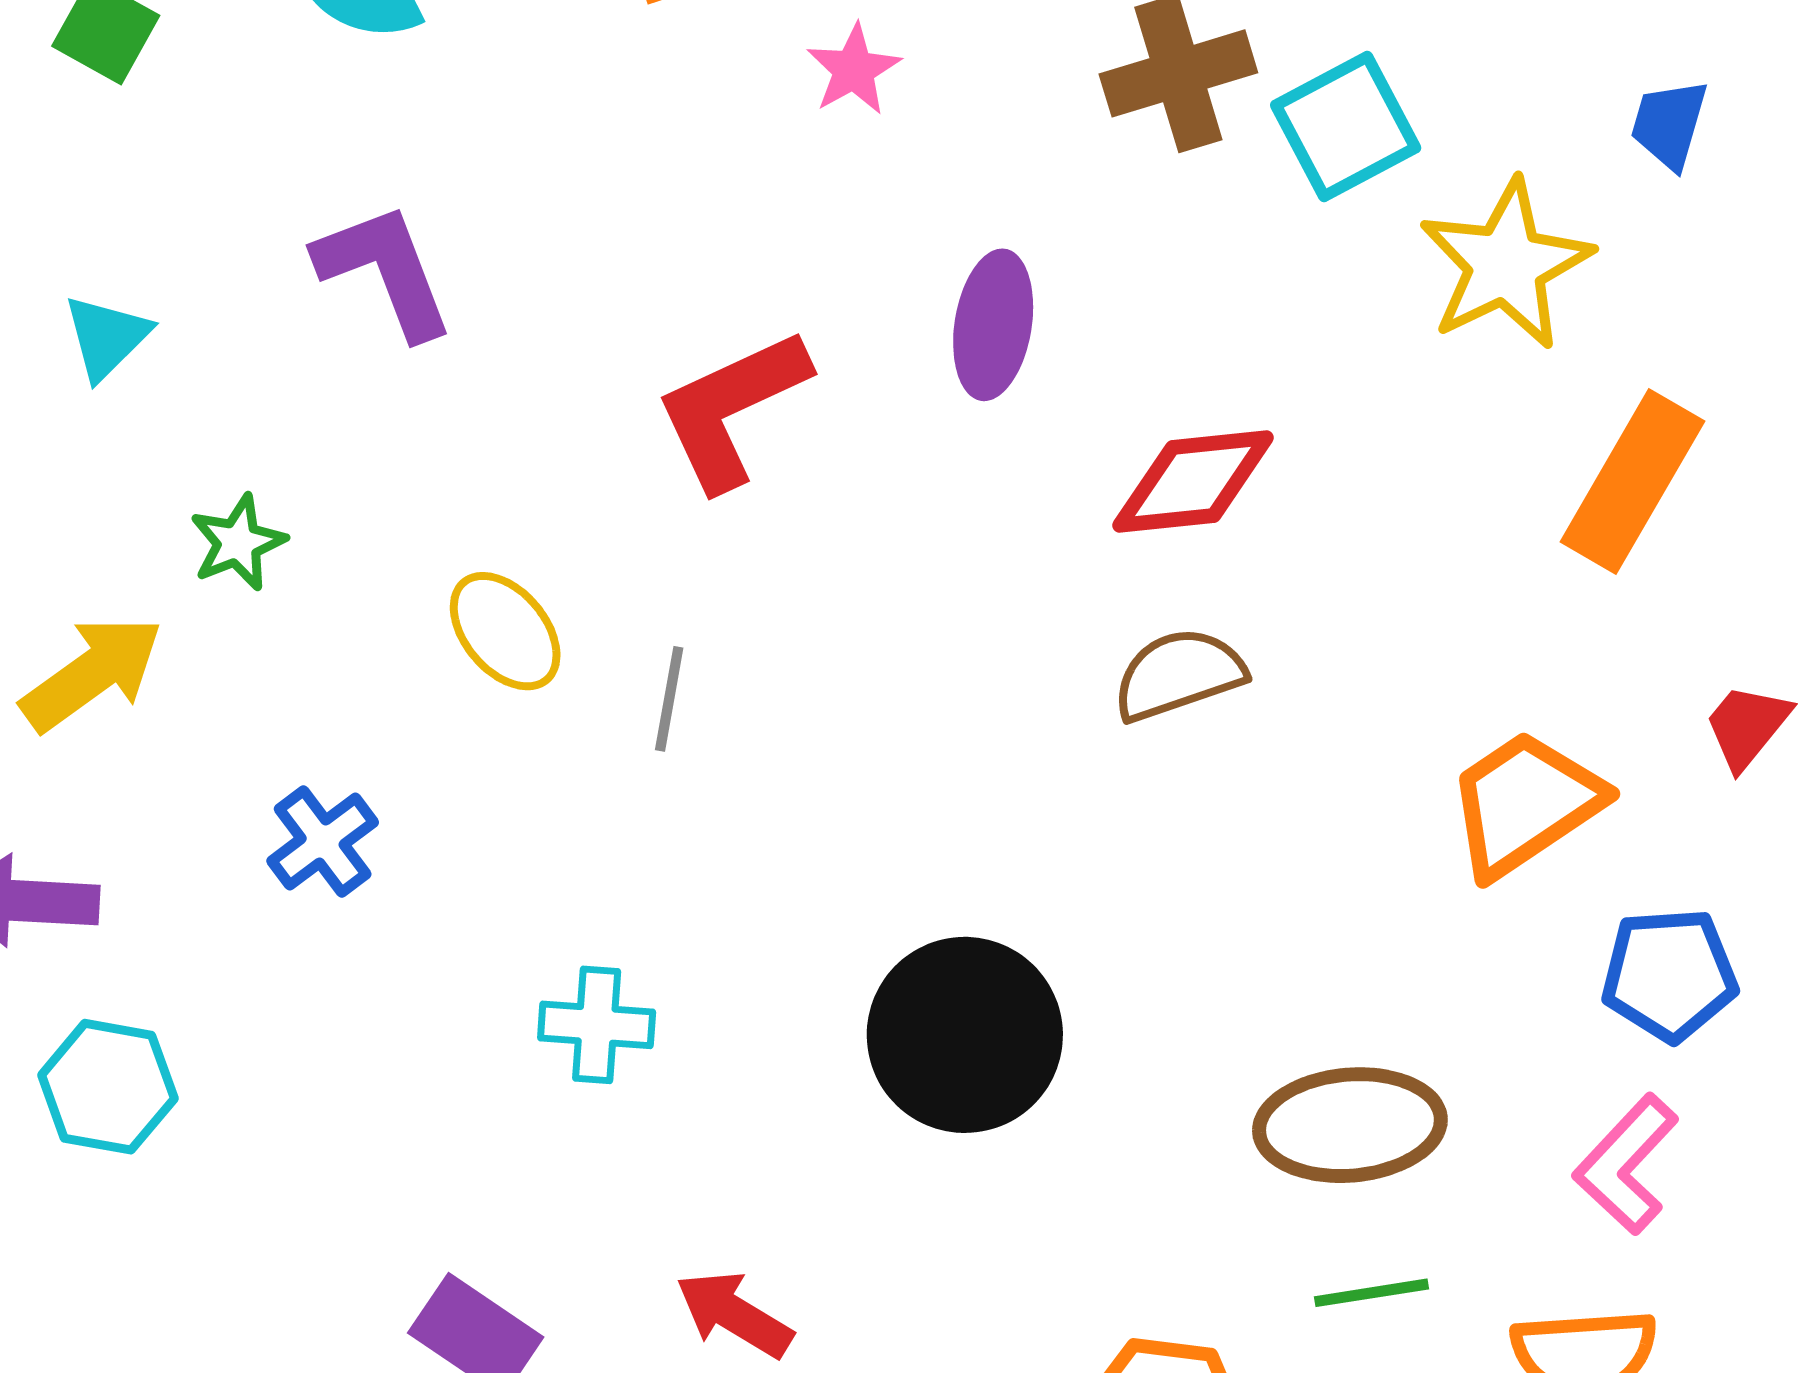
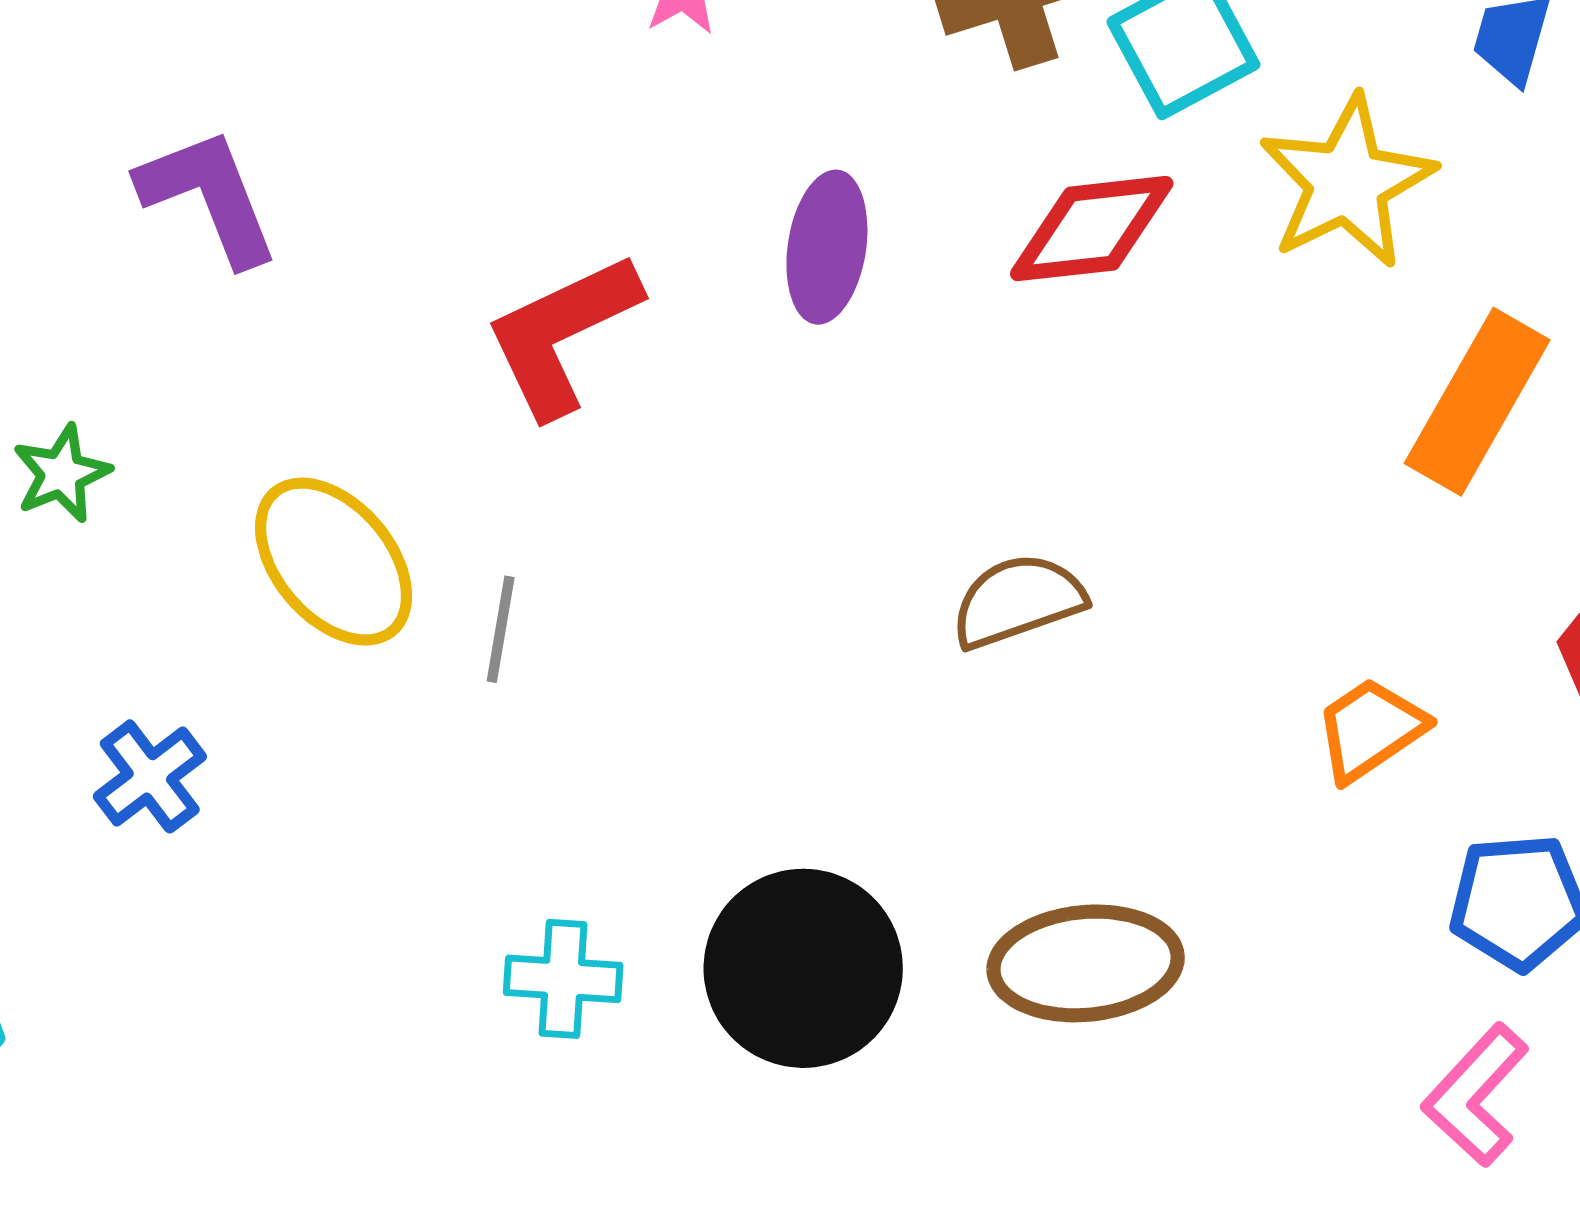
red diamond: (1193, 482) -> (1092, 229), moved
yellow ellipse: (505, 631) -> (334, 562), size x1.4
orange trapezoid: (1525, 804) -> (1370, 729), size x0.7
cyan cross: (597, 1025) -> (563, 979), moved
brown ellipse: (1350, 1125) -> (1086, 963), moved

